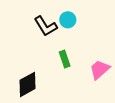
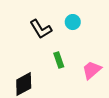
cyan circle: (68, 20) -> (73, 22), moved

